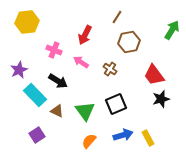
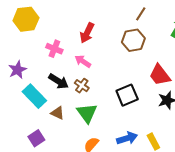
brown line: (117, 17) -> (141, 14), moved
brown cross: (110, 69) -> (82, 86), moved
black square: (116, 104) -> (127, 95), moved

